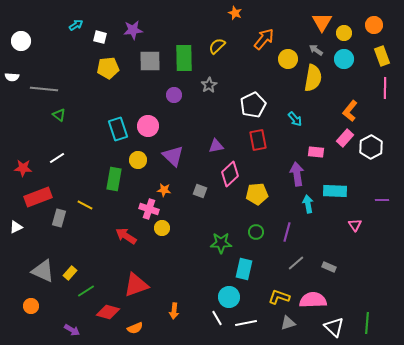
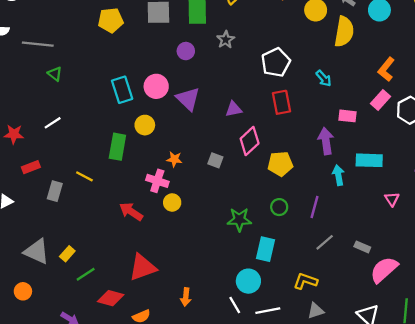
purple triangle: (173, 156) -> (188, 99), moved
red rectangle: (38, 197) -> (31, 167), size x0.6
pink semicircle: (313, 300) -> (384, 270), moved, turned -40

